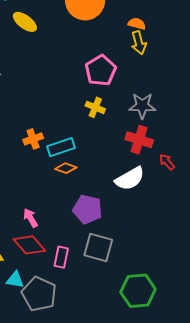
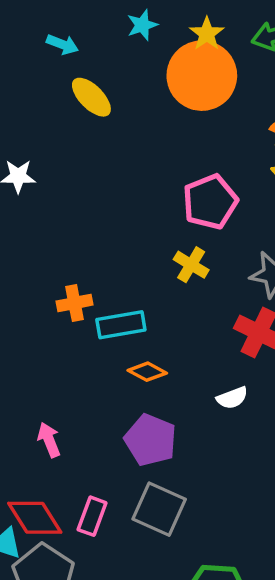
orange diamond: (66, 168) -> (147, 372), moved
white semicircle: (130, 179) -> (232, 398), size x0.6
red diamond: (29, 245) -> (35, 518), moved

